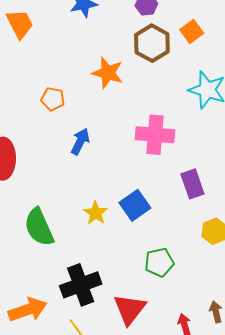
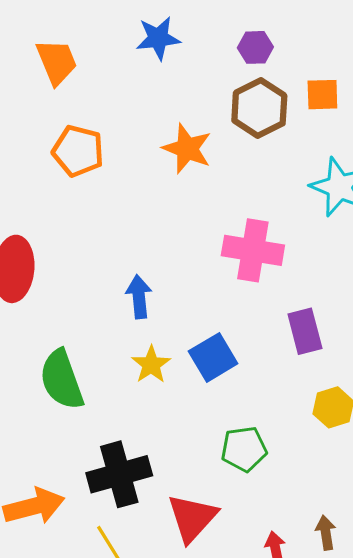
orange square: (192, 31) -> (322, 95), turned 30
orange pentagon: (53, 99) -> (78, 151), moved, size x1.4
blue arrow: (80, 141) -> (139, 297), moved, turned -36

